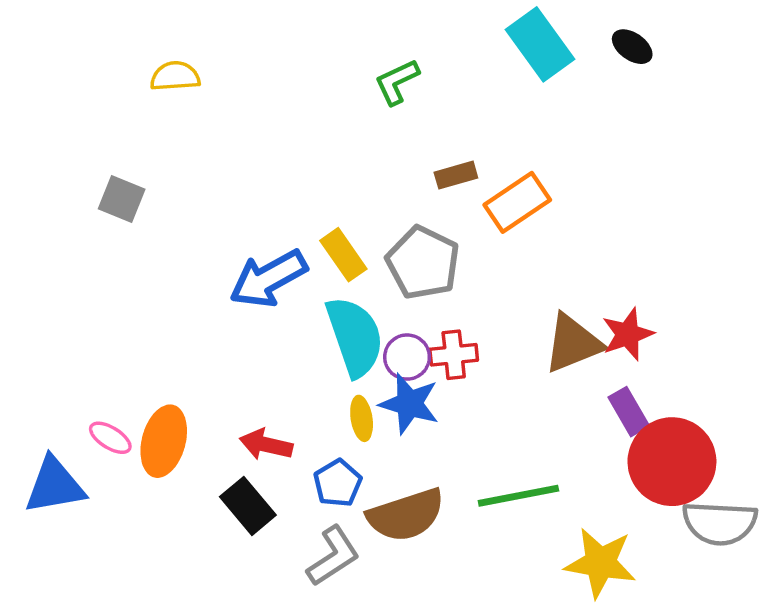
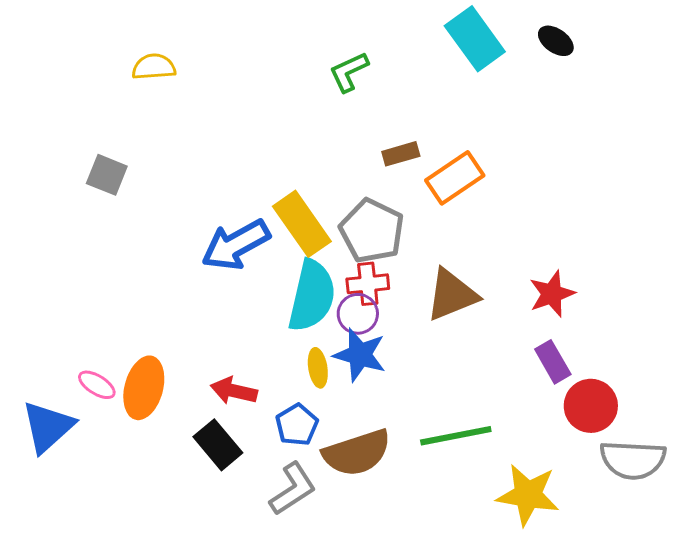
yellow rectangle: (343, 255) -> (302, 224), size x1.4
cyan semicircle: (355, 337) -> (312, 296), turned 32
brown triangle: (573, 343) -> (452, 295), moved
red cross: (454, 355) -> (368, 284), moved
red circle: (672, 462) -> (591, 406), size x0.7
blue triangle: (55, 485) -> (48, 427), turned -32

